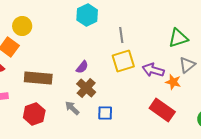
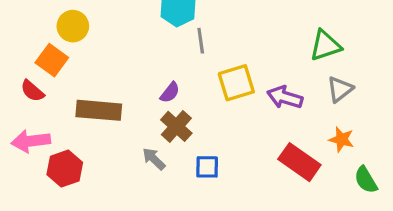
gray line: (121, 35) -> (201, 41), moved
orange star: (173, 82) -> (342, 139), moved
red hexagon: (34, 114) -> (65, 169), moved

